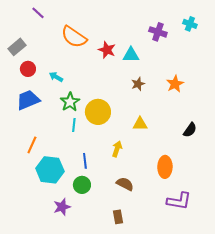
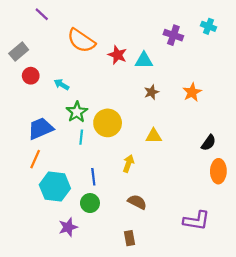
blue trapezoid: (28, 100) -> (41, 128), moved
orange ellipse: (165, 167) -> (218, 171), moved

